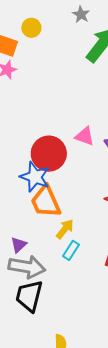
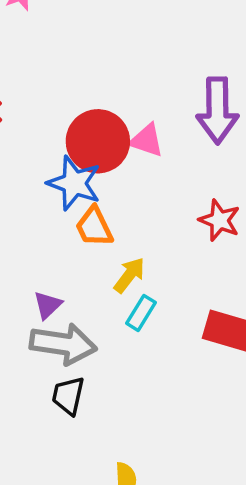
pink triangle: (85, 136) -> (147, 140), moved
orange trapezoid: (46, 202) -> (94, 227), size x0.7
black trapezoid: (29, 296) -> (68, 396), size x0.7

